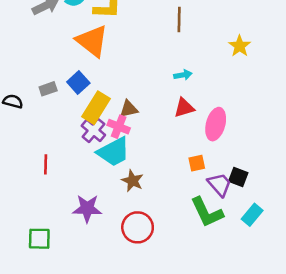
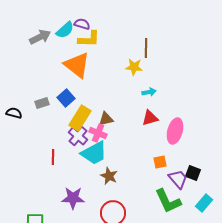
yellow star: (240, 46) -> (134, 67), moved, turned -30
red line: (46, 164) -> (53, 157), moved

